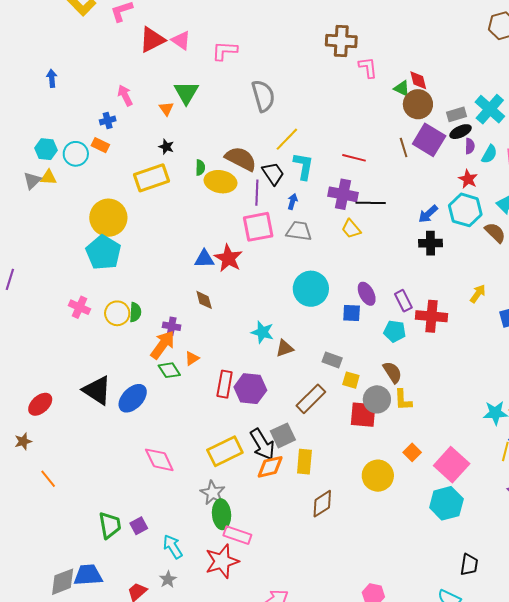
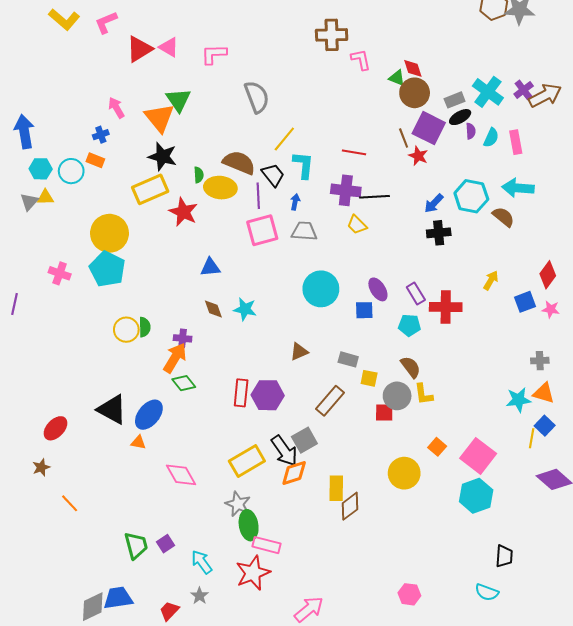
blue arrow: (52, 78) -> (24, 132), moved, size x1.8
orange triangle: (166, 109) -> (159, 118), size x2.0
black star: (166, 147) -> (163, 156), size x1.8
red star: (468, 179) -> (418, 156), moved
red star: (228, 258) -> (183, 212), moved
pink cross: (79, 307) -> (60, 273), moved
cyan star: (262, 332) -> (245, 309), moved
orange triangle: (192, 358) -> (138, 442), moved, turned 49
red square: (363, 415) -> (384, 413), size x0.7
yellow rectangle: (304, 462) -> (336, 488), moved

